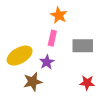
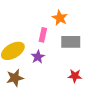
orange star: (59, 15) -> (60, 18), moved
brown star: (33, 82) -> (15, 78), moved

